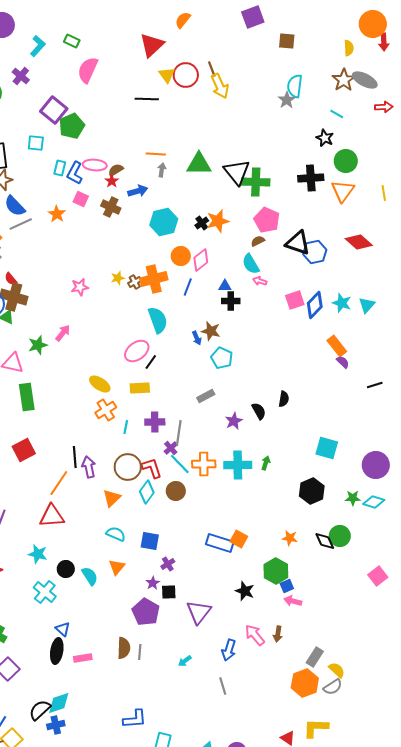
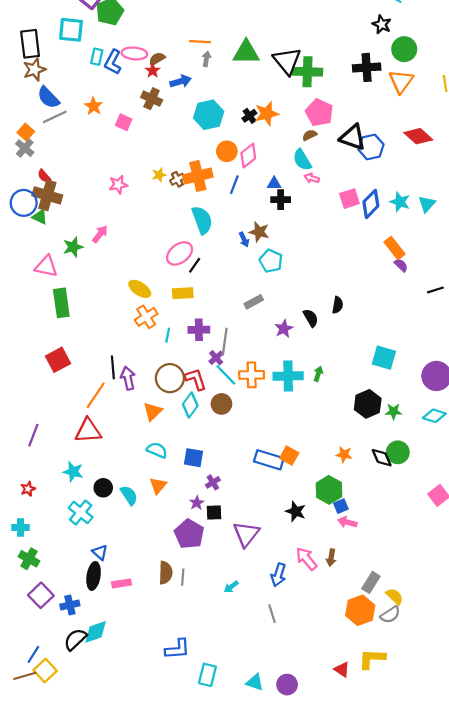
cyan square: (36, 143) -> (71, 30), size x1.4
pink square: (81, 199) -> (124, 122), moved
green star: (353, 498) -> (393, 411), moved
blue cross: (56, 725) -> (70, 605), moved

